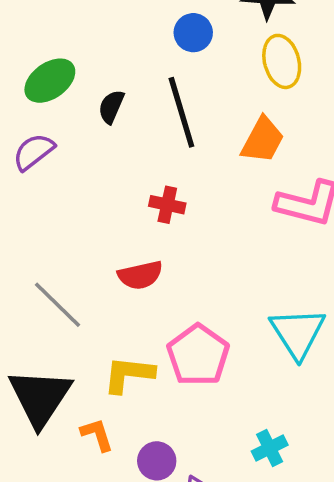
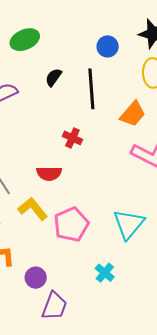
green ellipse: (50, 81) -> (25, 40), moved
yellow L-shape: (129, 374) -> (33, 209), moved, turned 32
cyan cross: (270, 448) -> (105, 273), moved, turned -36

